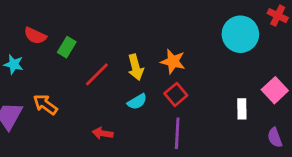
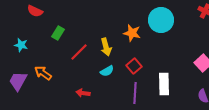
cyan circle: (240, 34) -> (161, 20), moved
red semicircle: (35, 36) -> (35, 11), moved
orange star: (173, 61) -> (132, 33), moved
white rectangle: (242, 109) -> (164, 84), moved, size x1.5

